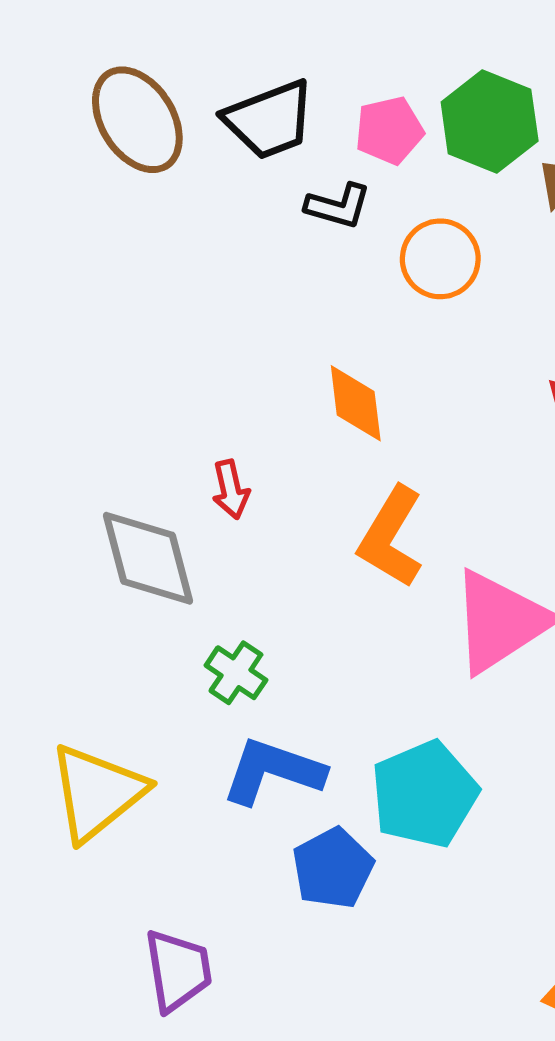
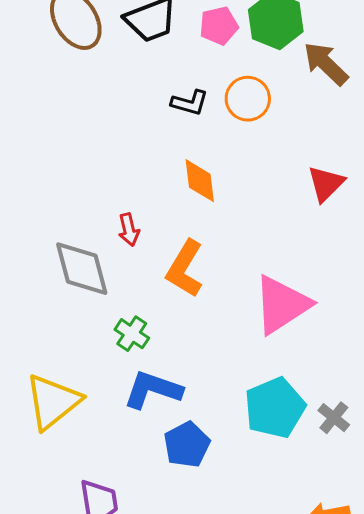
black L-shape: (338, 206) -> (190, 103), moved
orange L-shape: (391, 537) -> (185, 269), moved
cyan pentagon: (424, 794) -> (275, 408), moved

